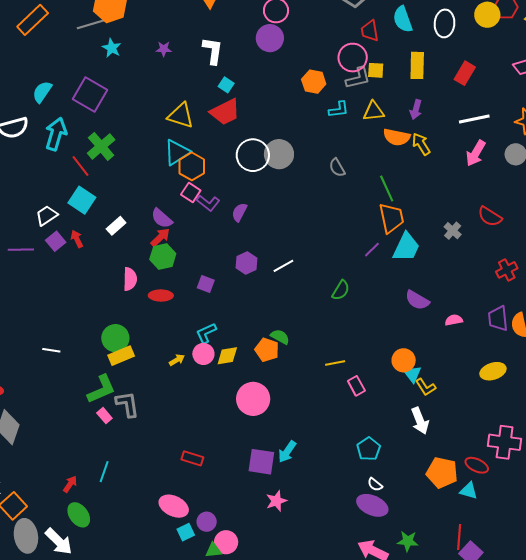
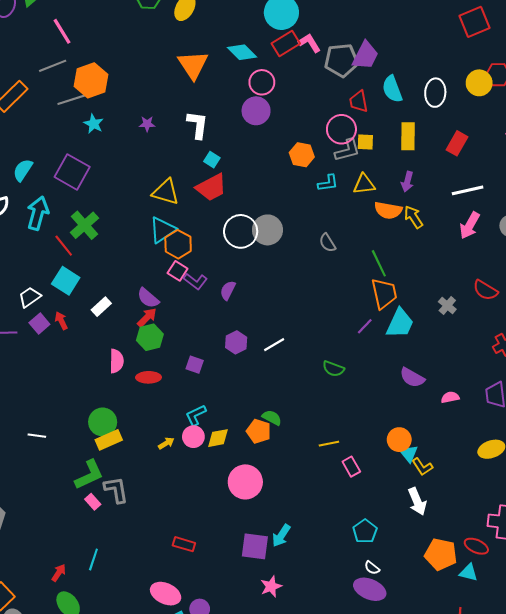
green semicircle: (341, 290) -> (333, 369), turned 80

